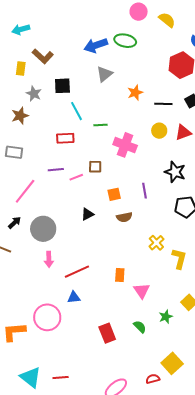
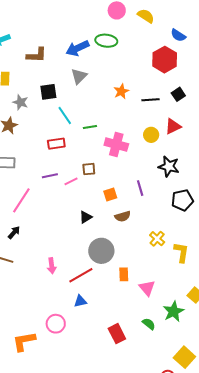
brown L-shape: (43, 56) -> (37, 55), moved, turned -35
gray triangle: (105, 74) -> (79, 76), moved
yellow circle: (159, 131) -> (151, 135), moved
gray circle: (43, 229) -> (101, 251), moved
pink circle: (47, 317) -> (56, 324), size x0.7
green star: (166, 317) -> (174, 311), size x1.5

